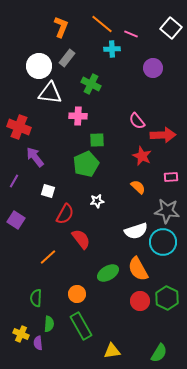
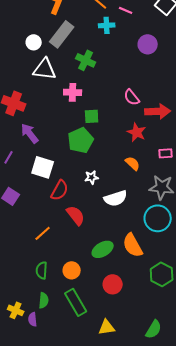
gray rectangle: (67, 58) -> (62, 34), size x1.5
white circle: (39, 66) -> (34, 42), size x0.6
white square: (48, 191) -> (43, 167), size x1.6
white semicircle: (136, 231) -> (116, 198), moved
green semicircle: (36, 298) -> (42, 270), moved
red circle: (140, 301) -> (113, 284), moved

